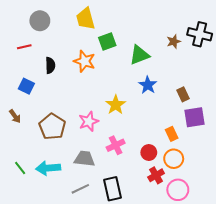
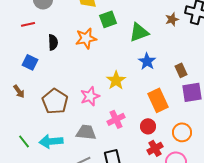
orange star: (84, 61) -> (86, 38), turned -30
orange rectangle: (172, 134) -> (158, 100), moved, size x1.6
orange circle: (174, 159) -> (182, 132), moved

